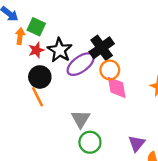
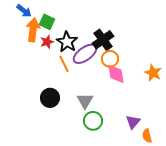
orange arrow: (20, 36) -> (33, 30), size x1.6
black circle: (40, 77) -> (50, 98), moved
orange line: (38, 97) -> (64, 64), moved

